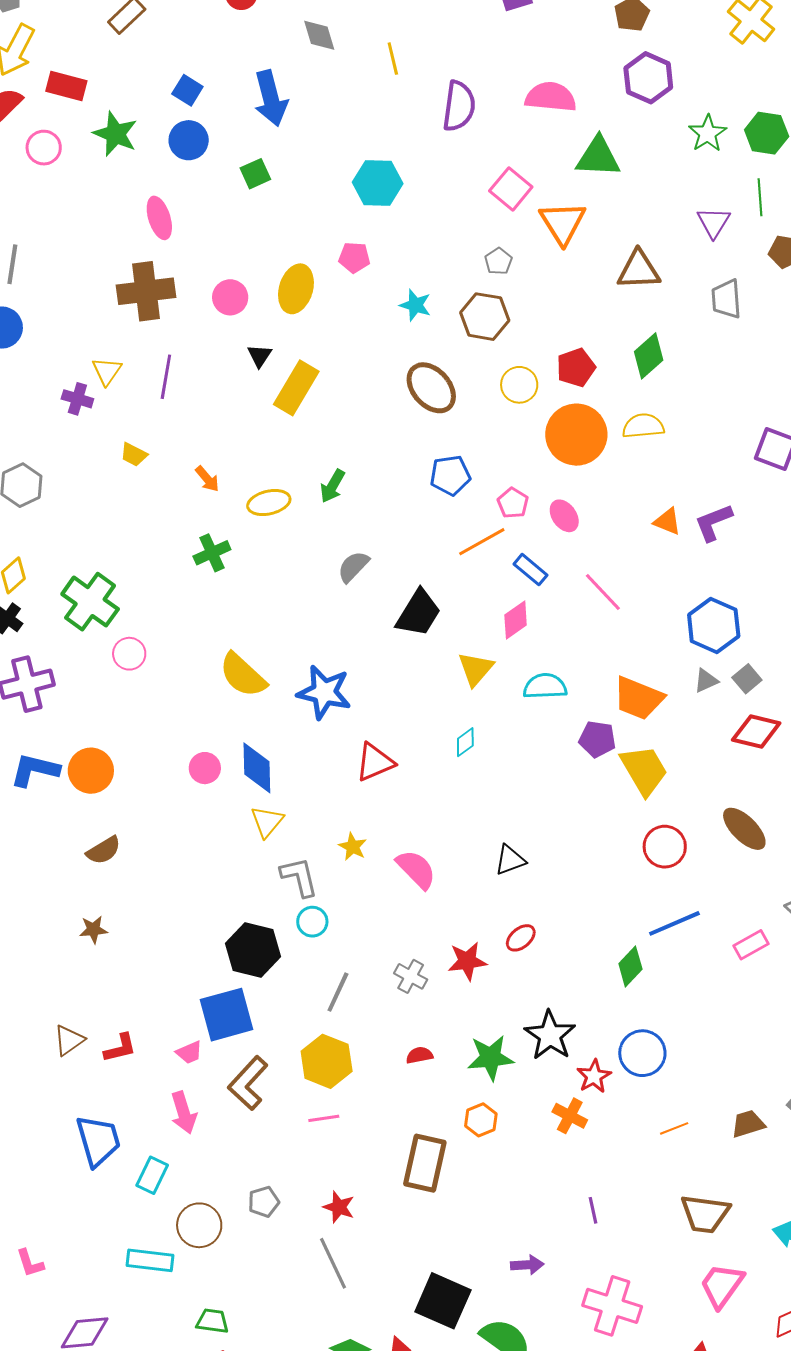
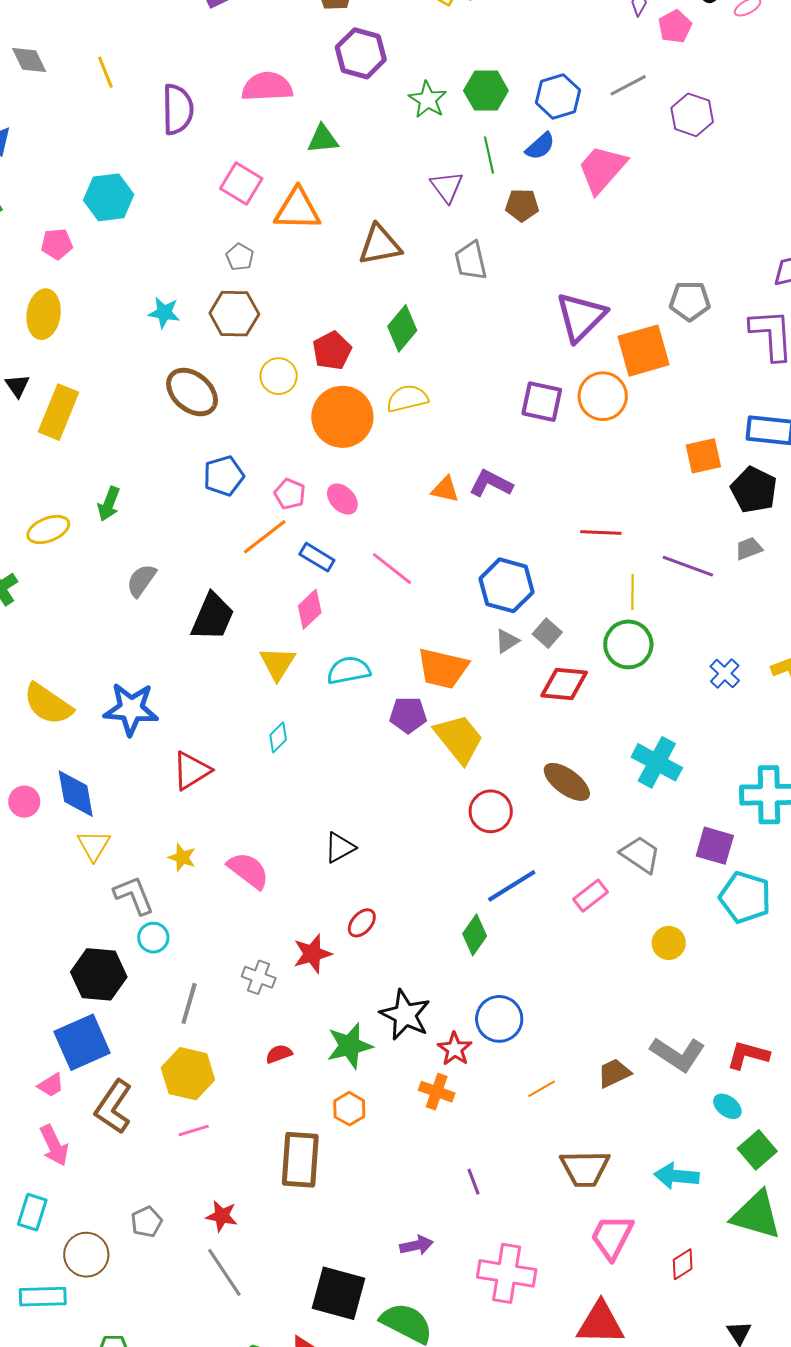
green triangle: (598, 157) -> (323, 139), size x0.7
orange triangle: (563, 223) -> (297, 209), turned -48
pink pentagon: (354, 258) -> (57, 244), moved
purple L-shape: (713, 522) -> (491, 483), turned 57

